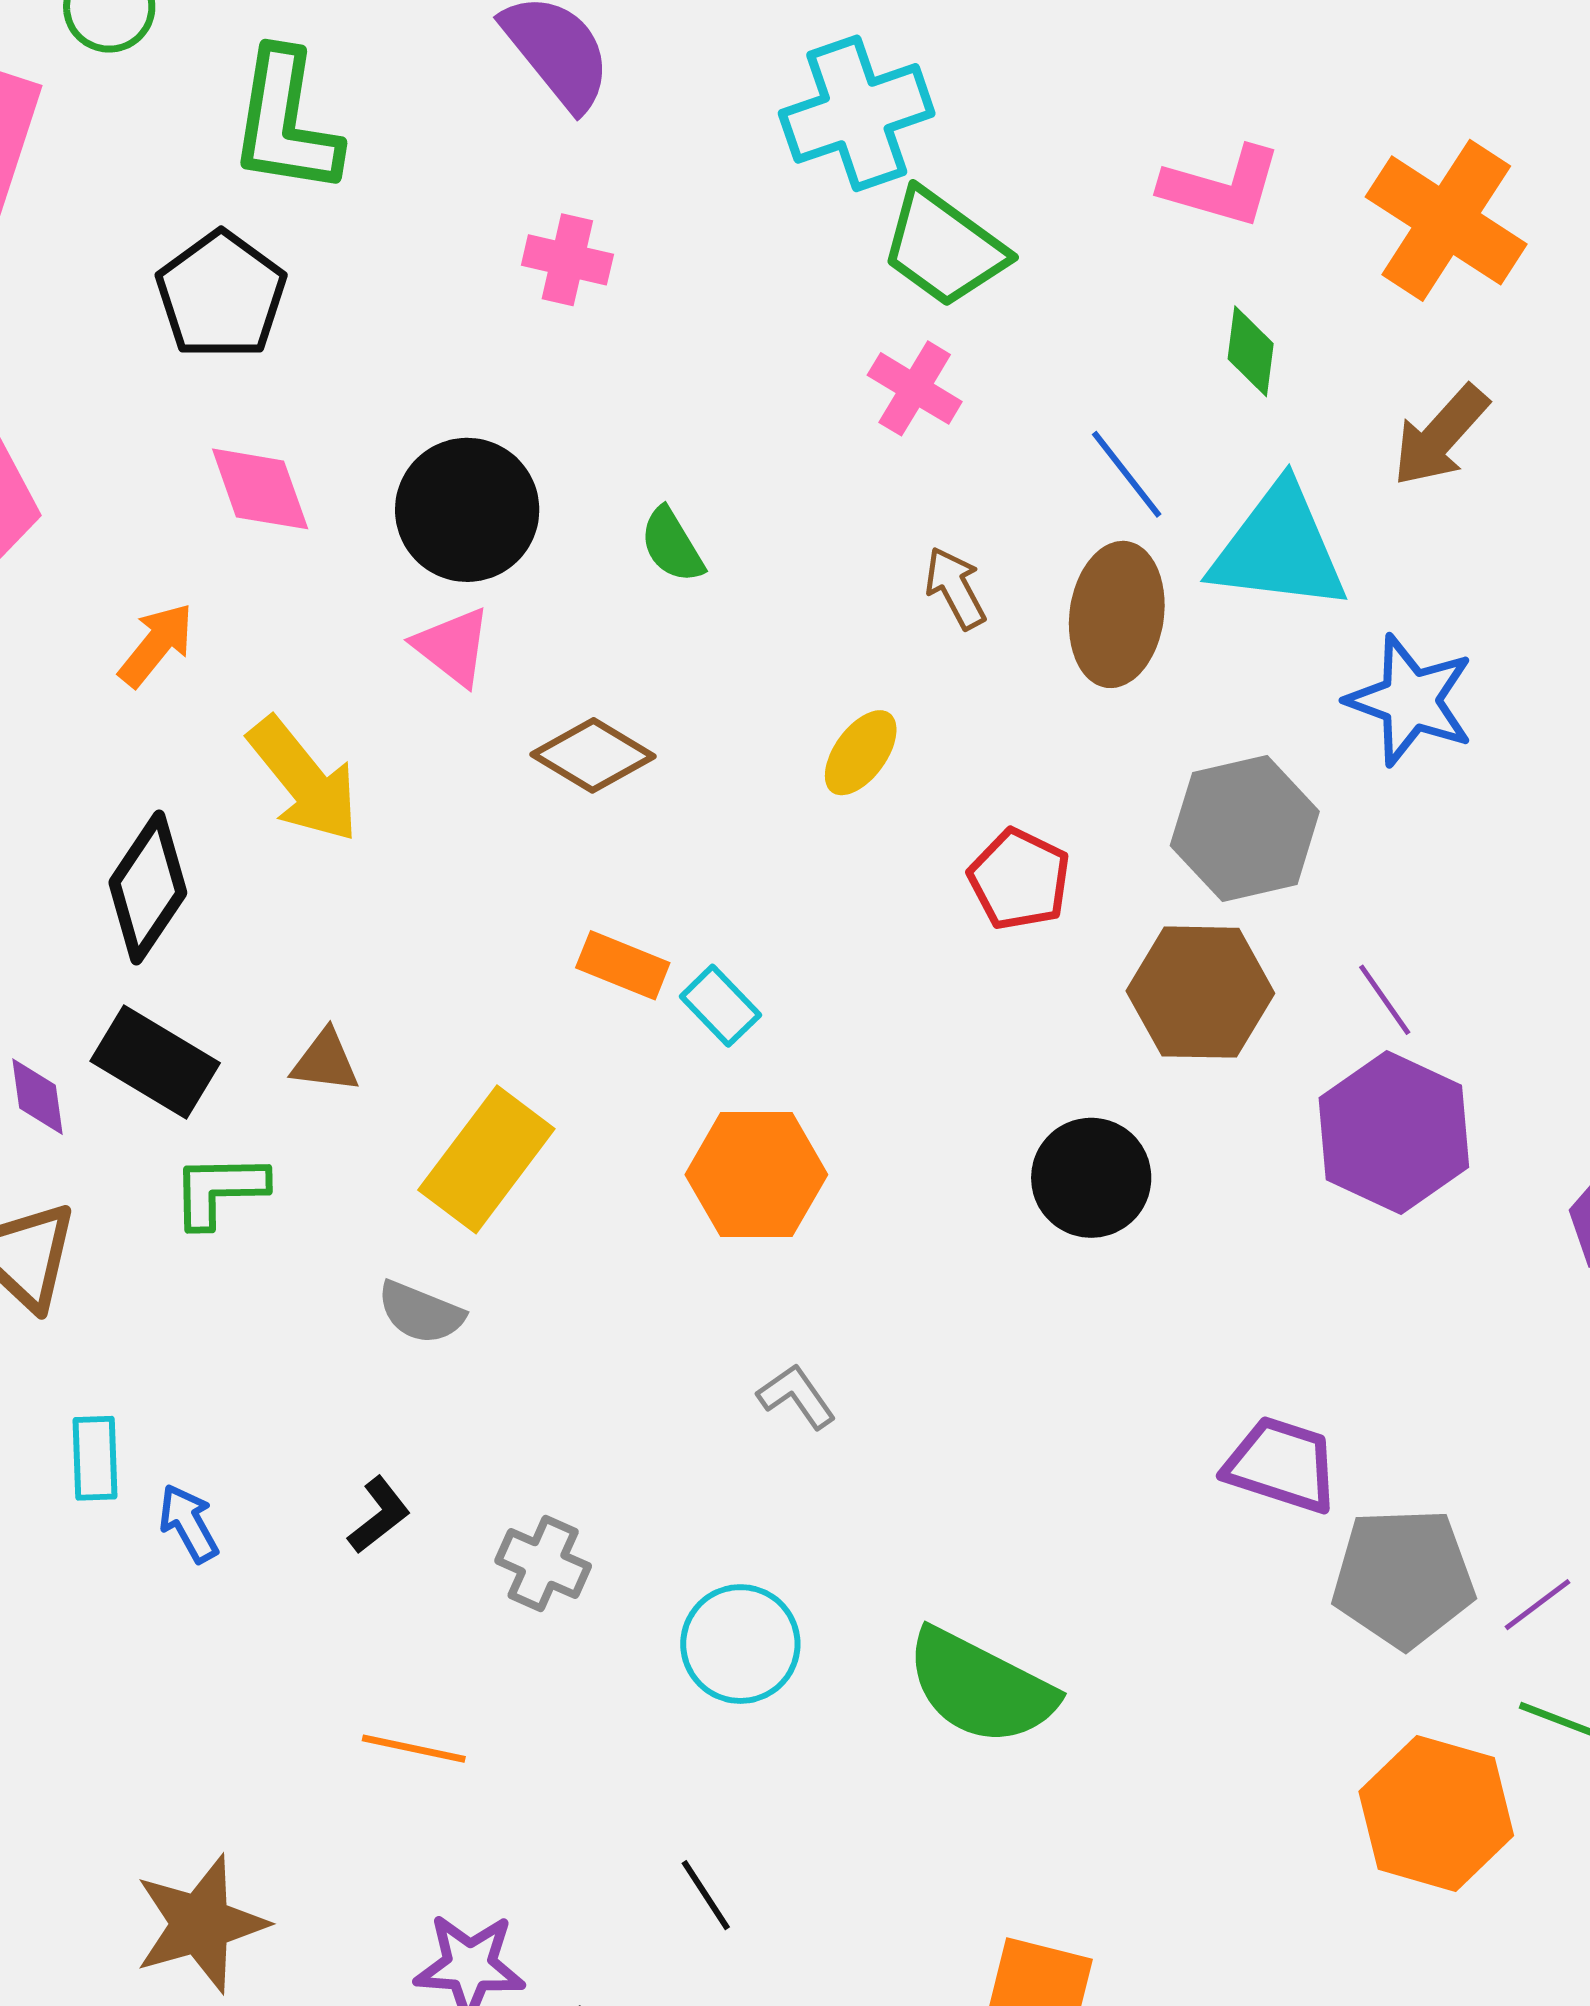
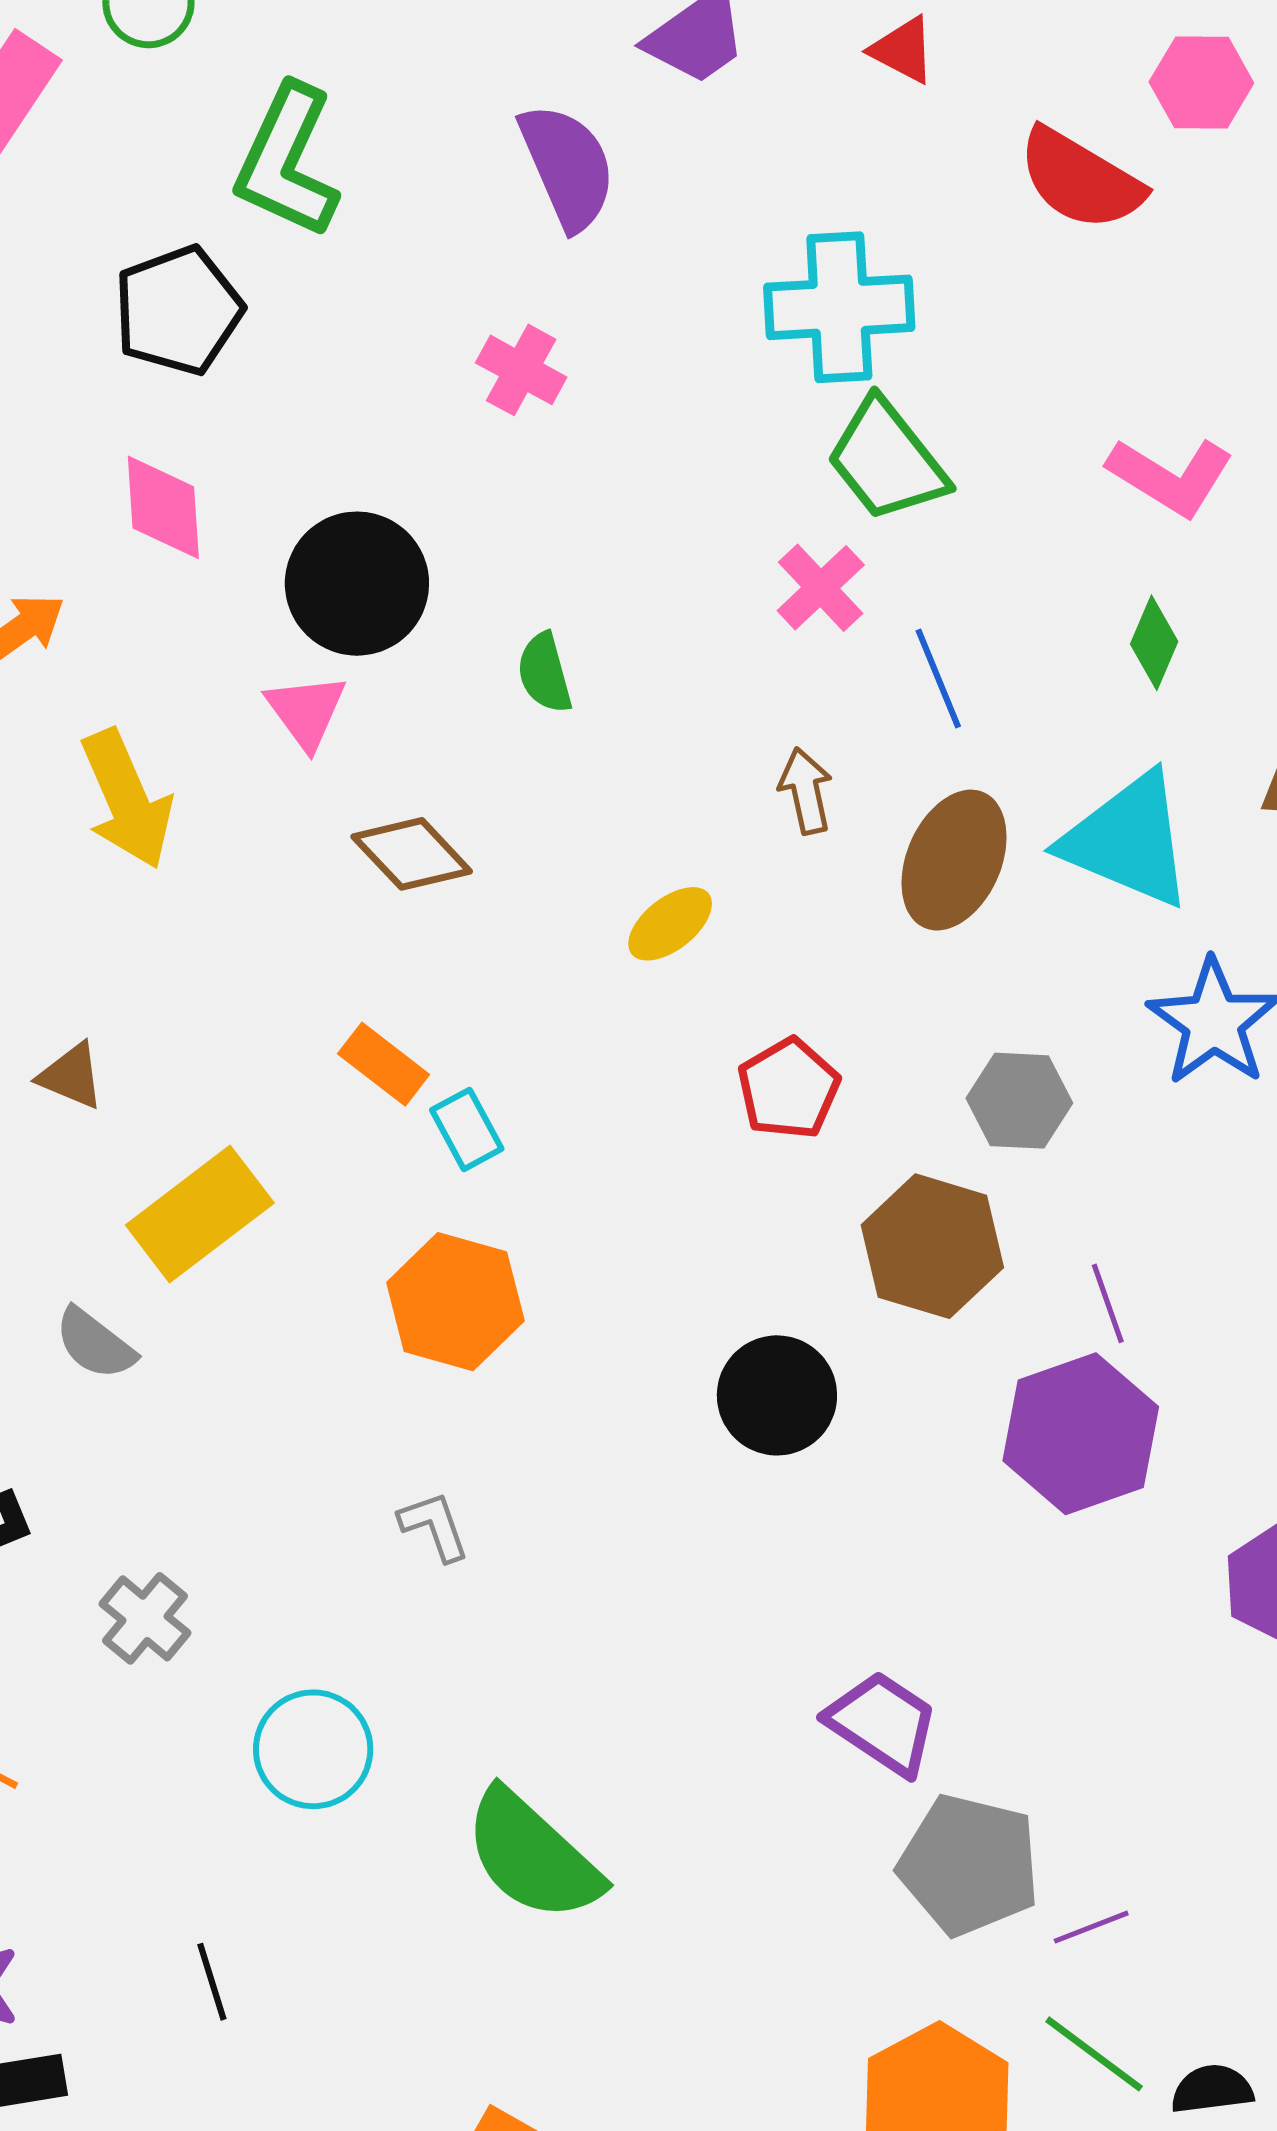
blue line: (1127, 474) -> (938, 679), moved
gray hexagon: (1245, 828) -> (1019, 1101), size x0.7

